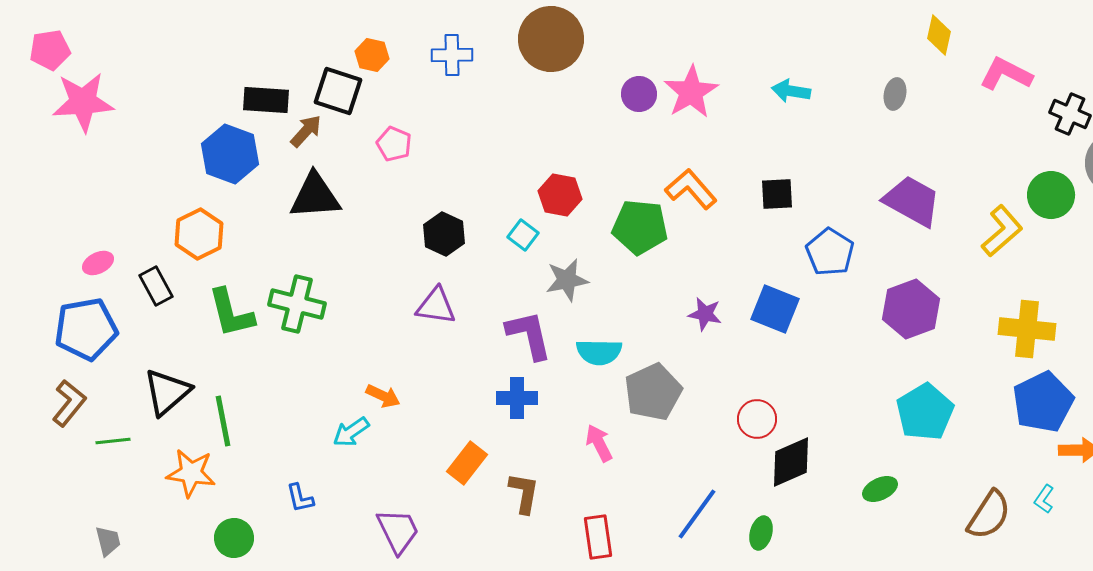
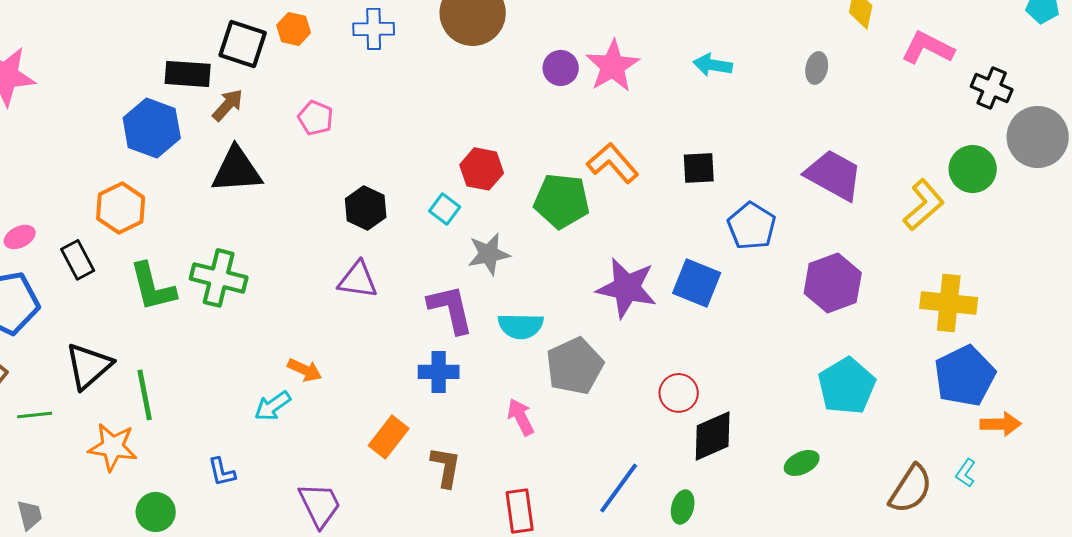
black square: (338, 91) -> (243, 44), moved
purple star: (705, 314) -> (627, 288), size x1.8

